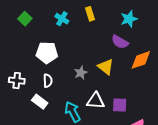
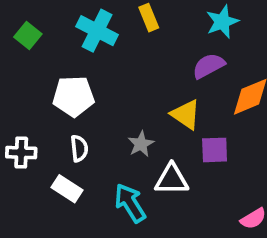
cyan cross: (62, 19) -> (97, 31), size x1.5
purple semicircle: (120, 42) -> (209, 66), turned 126
gray star: (81, 73) -> (141, 144), moved
purple square: (120, 105) -> (215, 150), moved

